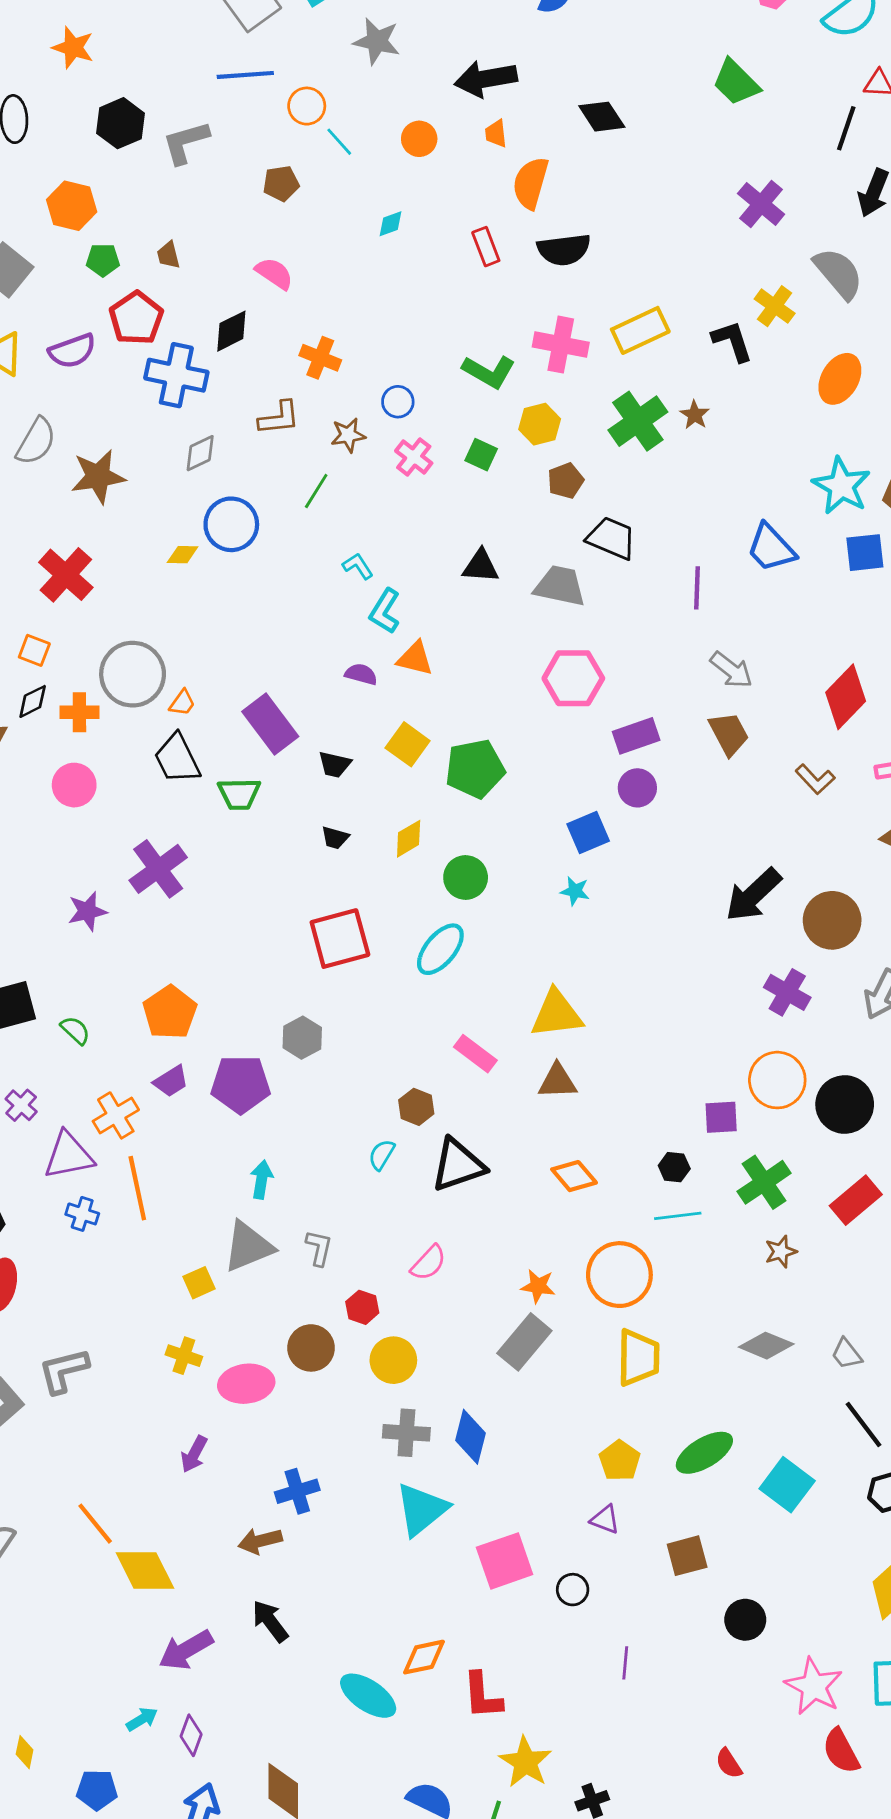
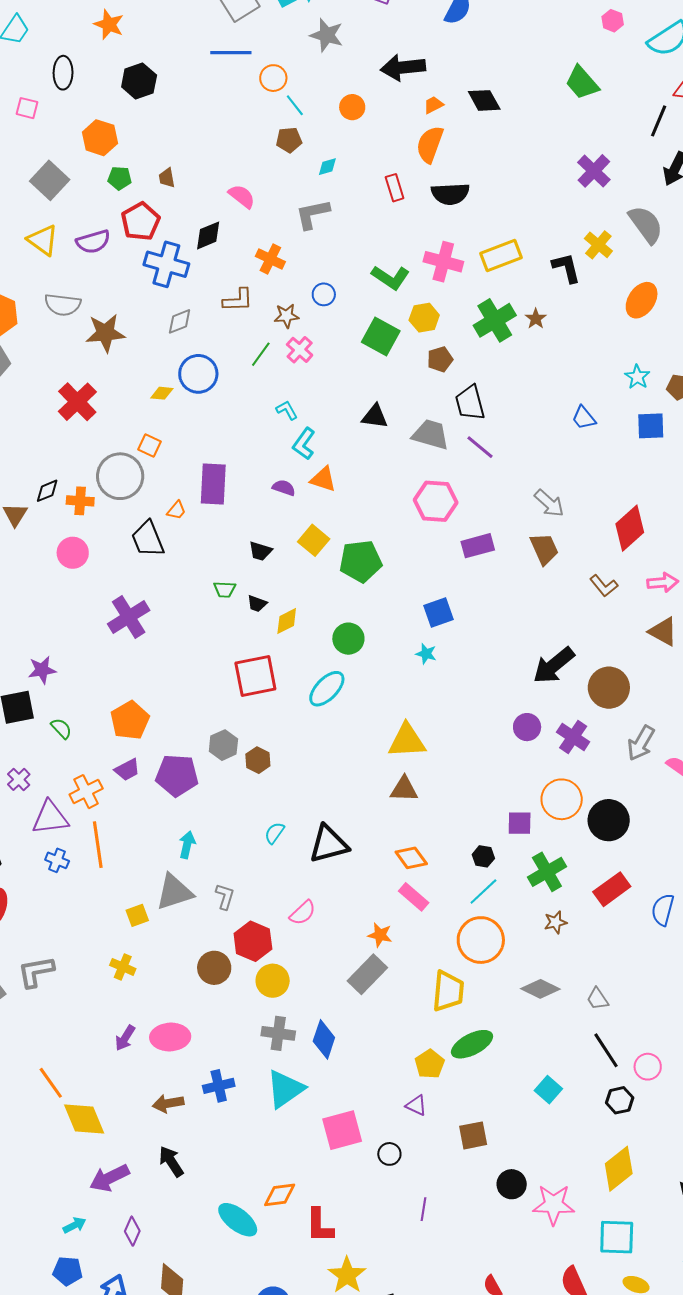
orange trapezoid: (496, 134) -> (433, 105), moved, turned 65
gray L-shape: (186, 142) -> (313, 214), moved
brown pentagon: (281, 183) -> (289, 140), moved
gray semicircle: (36, 441) -> (63, 305), turned 63
green square: (481, 455) -> (381, 337), size x1.6
pink cross: (414, 457) -> (300, 350), moved
cyan star: (841, 486) -> (637, 377), size x0.6
black trapezoid: (611, 538) -> (470, 403), turned -132
blue trapezoid: (771, 548) -> (584, 418), size x0.7
purple line: (697, 588) -> (480, 447), moved, turned -56
orange square: (34, 650) -> (150, 445), moved
orange trapezoid: (182, 703) -> (176, 510), moved
purple rectangle: (270, 724) -> (213, 484), moved, turned 36
purple circle: (637, 788) -> (527, 727), moved
green trapezoid: (239, 794) -> (225, 589), moved, size x0.7
yellow diamond: (409, 839) -> (287, 621), moved
purple star: (87, 911) -> (42, 670), moved
pink rectangle: (475, 1054) -> (414, 897), moved
brown hexagon: (416, 1107) -> (258, 760), moved
cyan line: (678, 1216) -> (483, 892), turned -40
orange circle: (619, 1275) -> (481, 940), moved
red hexagon: (362, 1307) -> (253, 941), size x1.6
pink ellipse: (246, 1384) -> (170, 1037), moved
green ellipse: (704, 1453) -> (472, 1044), moved
cyan square: (787, 1485) -> (548, 1090), size x0.7
blue cross: (297, 1491) -> (219, 1086), moved
pink star: (814, 1686) -> (554, 1205), moved, turned -30
purple diamond: (191, 1735) -> (132, 1231), moved
blue pentagon: (97, 1790) -> (68, 1271), moved

